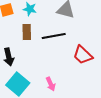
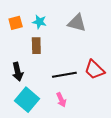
black line: (54, 36) -> (64, 75), moved

